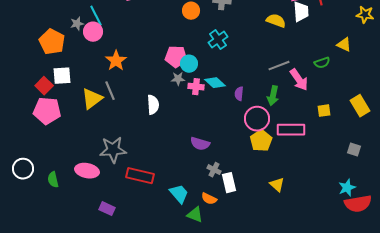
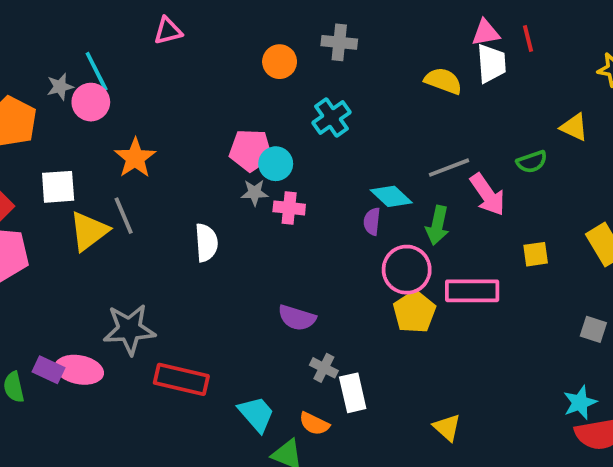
white square: (62, 76) -> (58, 187), moved
cyan diamond: (215, 83) -> (391, 196), moved
yellow triangle: (277, 185) -> (447, 428), moved
purple rectangle: (107, 209) -> (48, 370), moved

